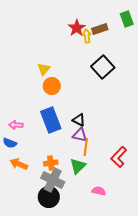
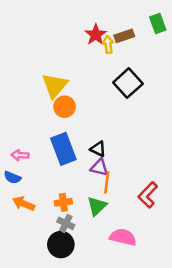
yellow triangle: (44, 69) -> (55, 86), size x1.6
gray cross: (53, 180) -> (66, 223), size x0.6
pink semicircle: (99, 191) -> (123, 237), size x1.5

